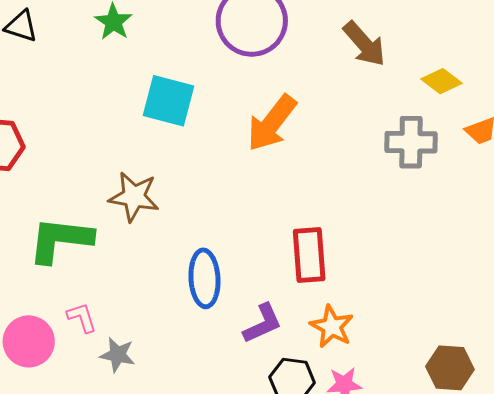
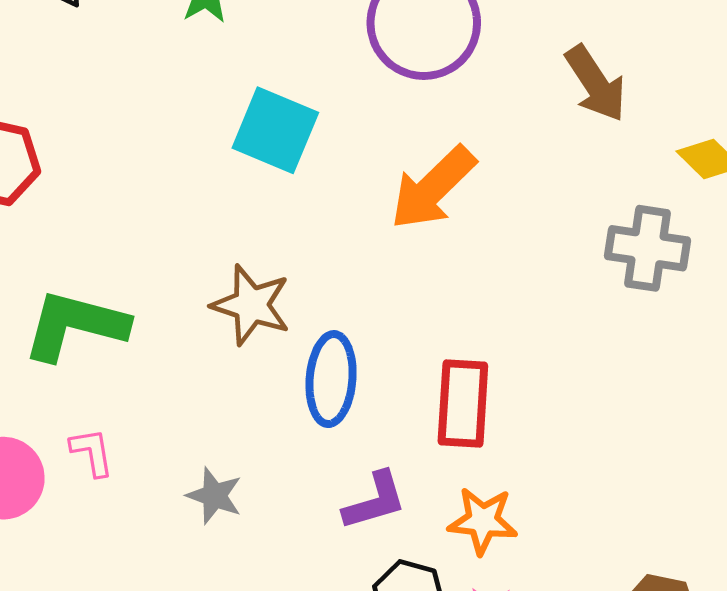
brown star: (134, 197) -> (251, 305), moved
blue ellipse: (204, 278) -> (331, 379), moved
orange star: (332, 327) -> (483, 521), turned -30
gray star: (118, 355) -> (214, 496), moved

